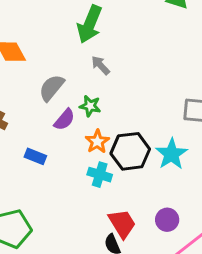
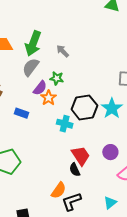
green arrow: (90, 24) -> (33, 43), moved
orange star: (97, 142) -> (49, 98), moved

